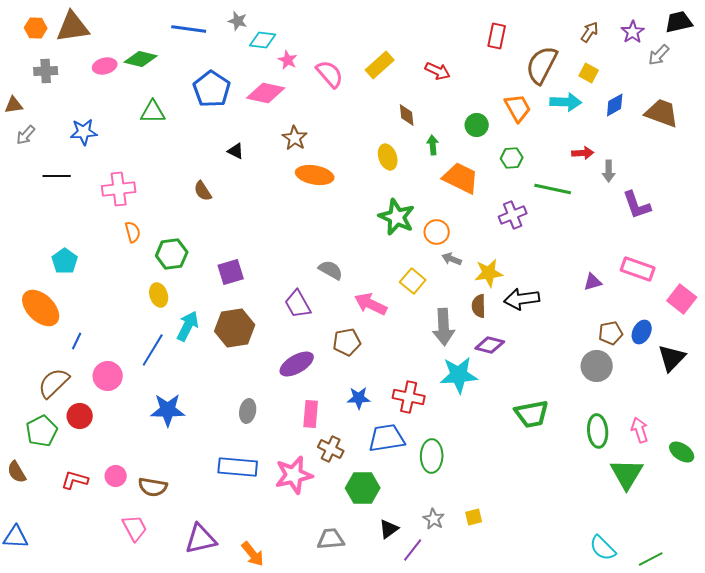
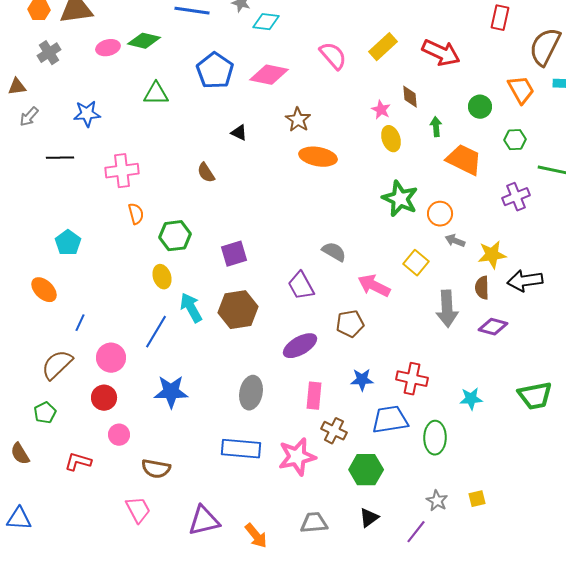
pink star: (288, 60) -> (381, 110), moved
gray cross: (46, 71) -> (49, 53), turned -30
red arrow: (438, 71) -> (441, 53), size x1.5
orange ellipse: (41, 308) -> (44, 290), size x0.7
cyan arrow: (188, 326) -> (191, 308), turned -56
cyan star: (459, 375) -> (471, 399), moved, size x0.6
gray ellipse: (248, 411) -> (251, 393), size x1.4
red circle: (80, 416) -> (104, 398), moved
green pentagon: (42, 431) -> (45, 413), size x0.7
pink circle: (116, 476) -> (119, 435), moved
black triangle: (389, 529) -> (369, 518), moved
gray trapezoid: (331, 539) -> (314, 523), moved

